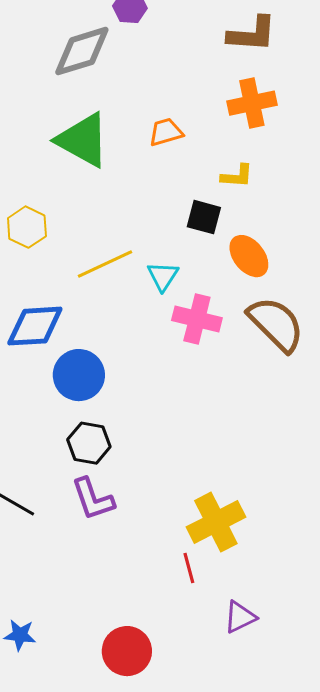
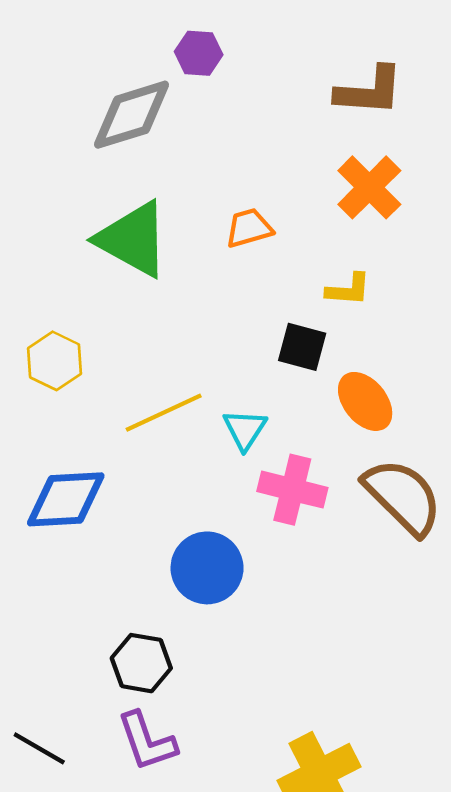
orange cross: (252, 103) -> (369, 187), turned -33
blue circle: (79, 375) -> (207, 568), moved

